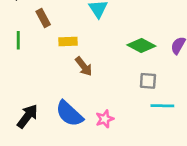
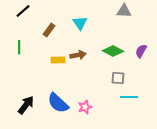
brown rectangle: (43, 18) -> (49, 30), moved, turned 64
yellow rectangle: (68, 42) -> (58, 60), moved
brown arrow: (84, 66) -> (78, 55), moved, turned -63

